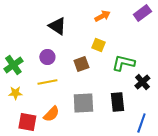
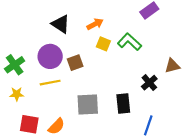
orange arrow: (102, 16) -> (95, 24), moved
purple circle: (47, 57) -> (50, 56), size x1.5
green L-shape: (123, 63) -> (129, 42), moved, turned 30
brown square: (81, 64) -> (75, 63), moved
orange semicircle: (51, 114) -> (56, 126), moved

